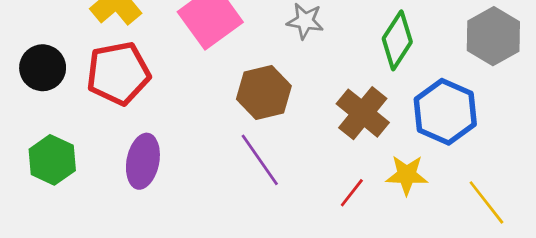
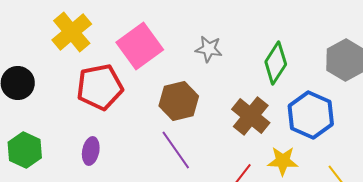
red pentagon: (118, 73) -> (100, 87), moved
purple ellipse: (143, 161) -> (91, 151), size x0.7

